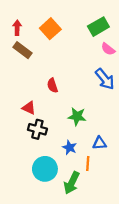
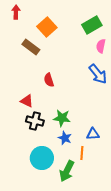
red arrow: (17, 28) -> (16, 12), moved
pink semicircle: (108, 49) -> (101, 46), turned 64
brown rectangle: (22, 50) -> (31, 47), moved
green star: (77, 116) -> (62, 118), moved

